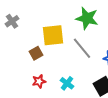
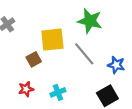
red star: (39, 81) -> (26, 89), moved
cyan cross: (67, 83) -> (58, 92), moved, turned 32

